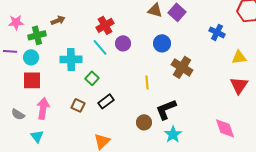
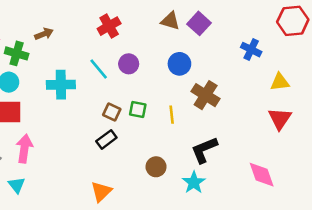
red cross: (105, 25) -> (109, 26), moved
green cross: (37, 35) -> (17, 53), turned 30
green square: (92, 78) -> (138, 109), moved, turned -32
yellow line: (147, 82) -> (172, 115), moved
brown square: (78, 105) -> (112, 112), moved
black L-shape: (166, 109) -> (204, 150), moved

